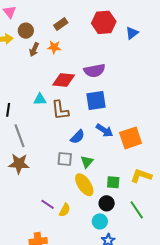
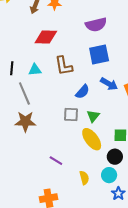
red diamond: (64, 80) -> (46, 37), moved
cyan triangle: (40, 99) -> (35, 70), moved
yellow semicircle: (65, 210) -> (84, 178), moved, turned -40

